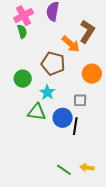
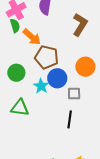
orange arrow: (71, 44) -> (32, 37), moved
green triangle: (37, 112) -> (20, 108), moved
blue circle: (63, 118) -> (57, 78), moved

